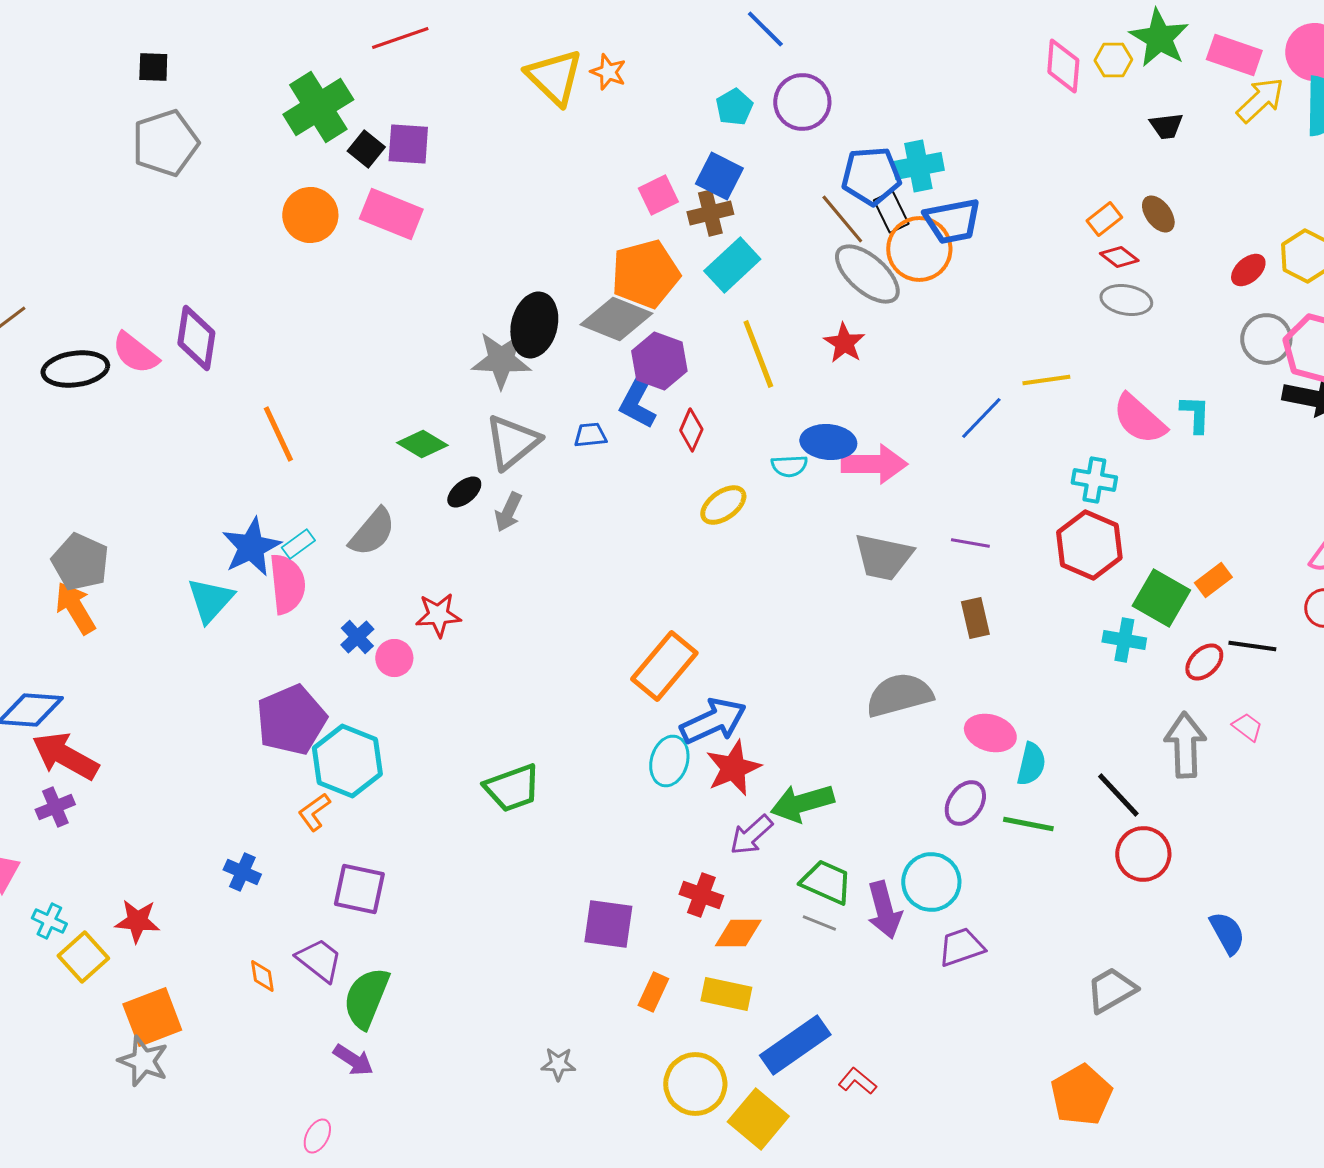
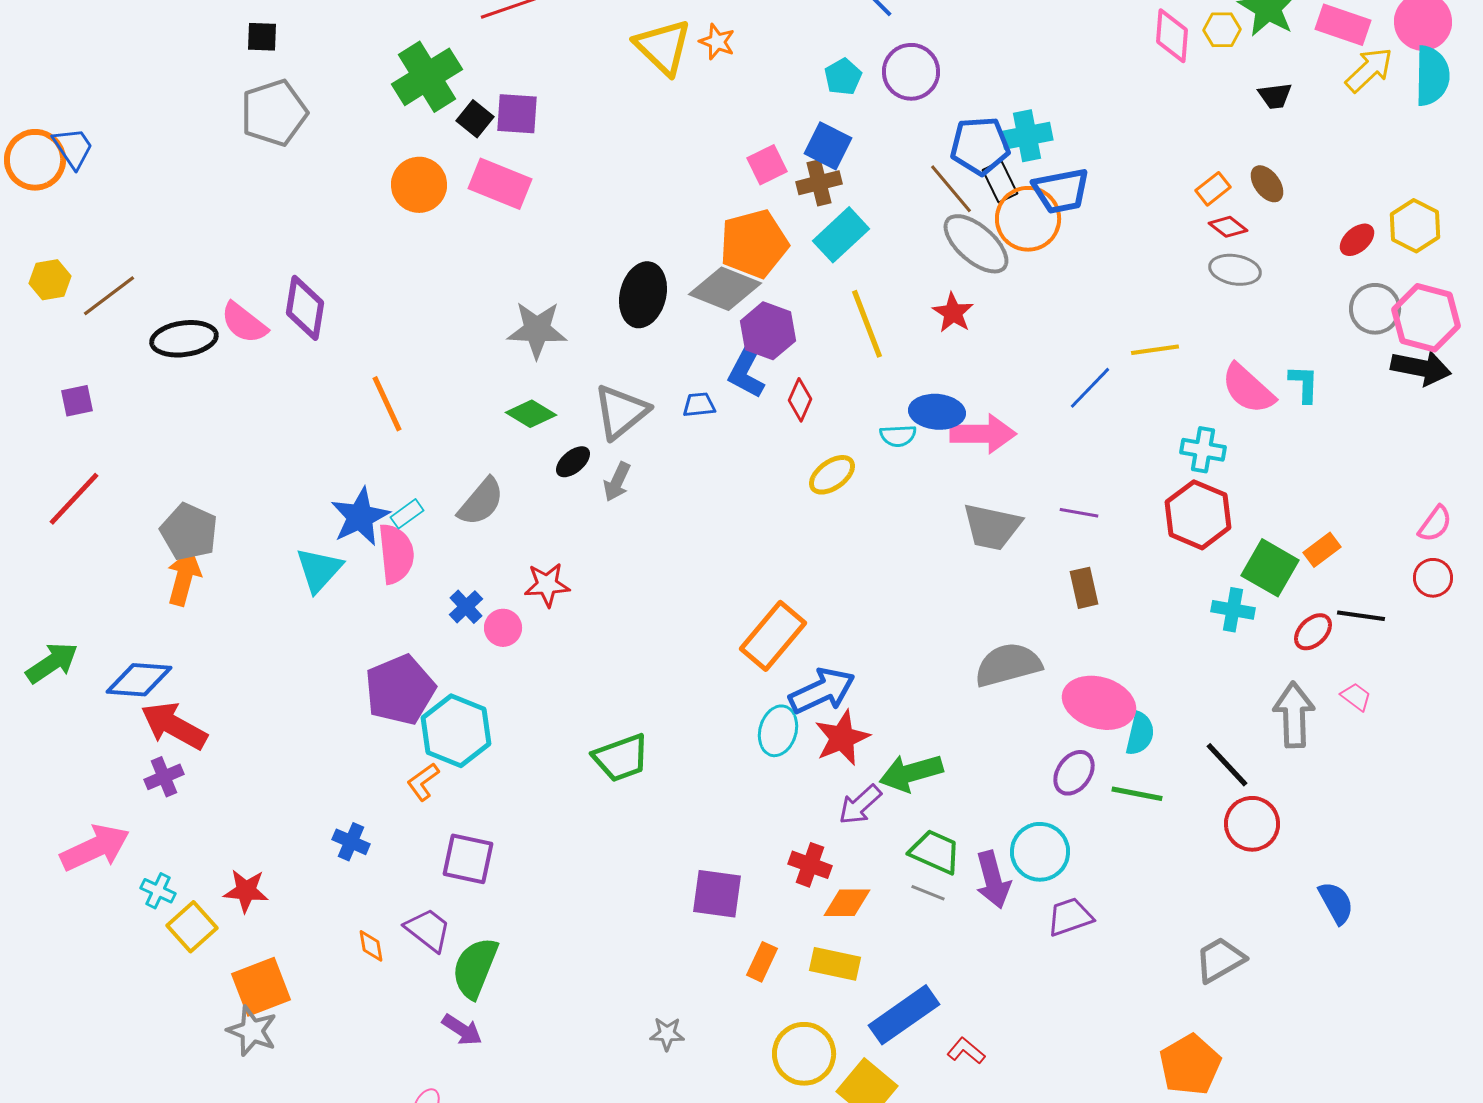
gray star: (501, 360) -> (537, 330), moved
orange arrow: (75, 608) -> (184, 578), turned 46
pink ellipse: (990, 733) -> (1099, 703), size x1.4

